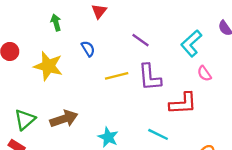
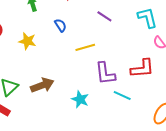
cyan L-shape: (191, 43) -> (147, 18), turned 120
yellow star: (48, 66) -> (27, 41), size x0.7
purple L-shape: (150, 77) -> (105, 73), moved

